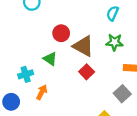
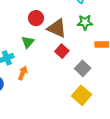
green triangle: (50, 59) -> (28, 42), turned 40
gray square: (122, 94) -> (83, 68), moved

